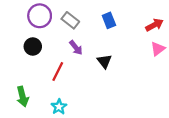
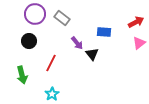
blue rectangle: (109, 20) -> (104, 32), moved, turned -64
purple arrow: (76, 48) -> (77, 43), moved
green arrow: (23, 97) -> (22, 75), moved

